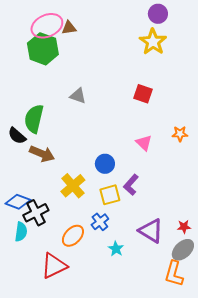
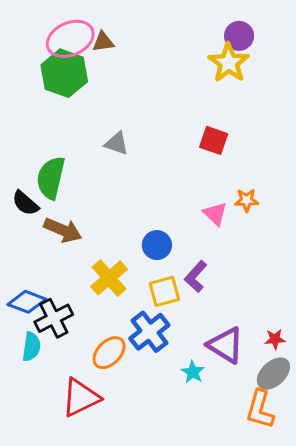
purple circle: (158, 14) -> (239, 36), moved
orange star: (180, 134) -> (247, 200), moved
blue cross: (100, 222) -> (149, 332), size x1.5
cyan star: (116, 249) -> (193, 372), moved

